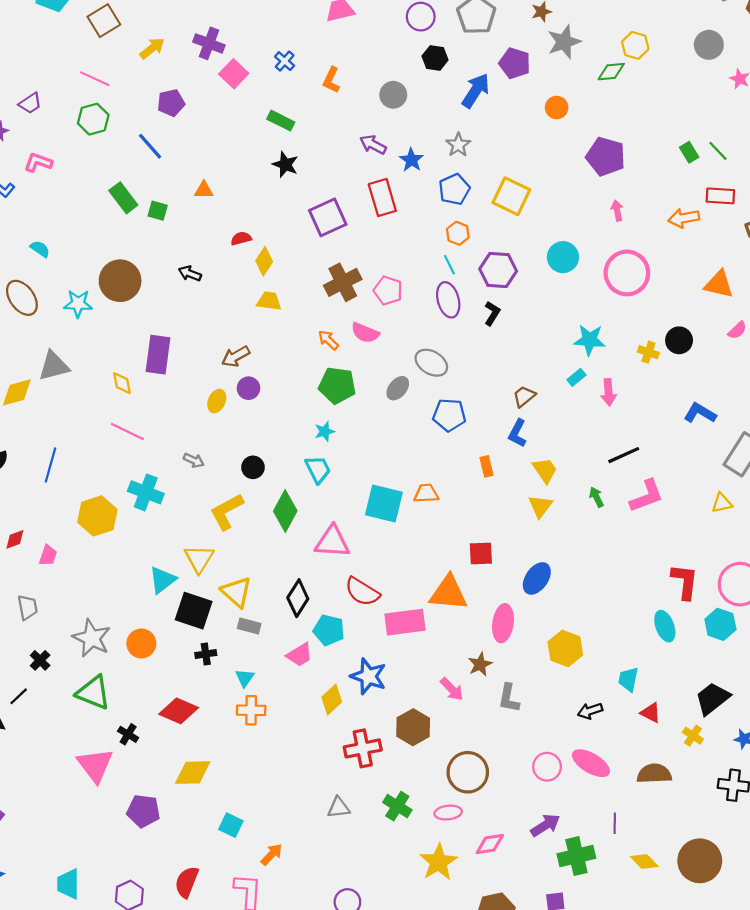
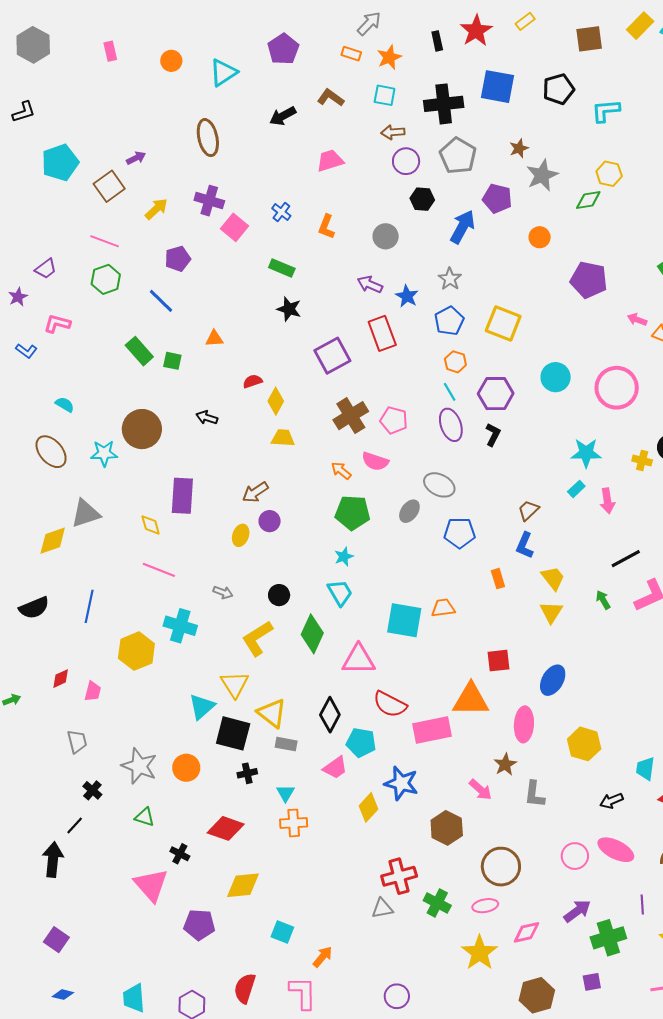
pink arrow: (617, 211) -> (637, 320), moved, turned -54
green triangle: (93, 693) -> (145, 817), size x0.6
red cross: (363, 748) -> (399, 876), moved

